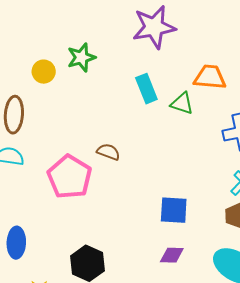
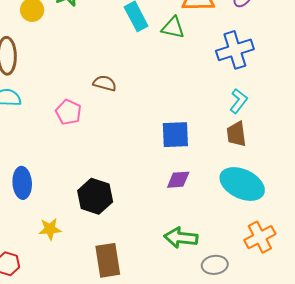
pink pentagon: (70, 177) -> (69, 112), size x0.6

